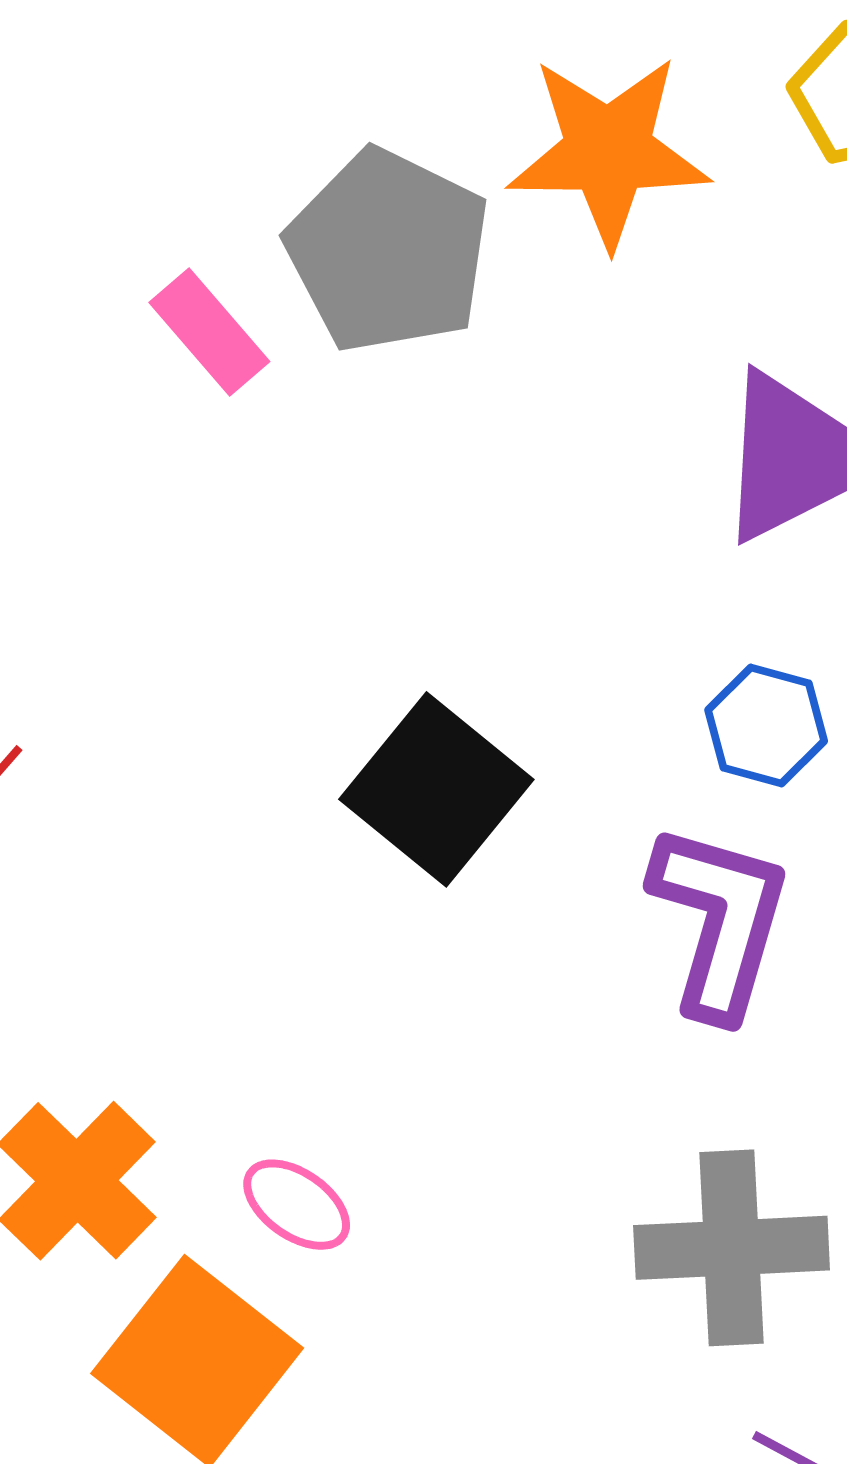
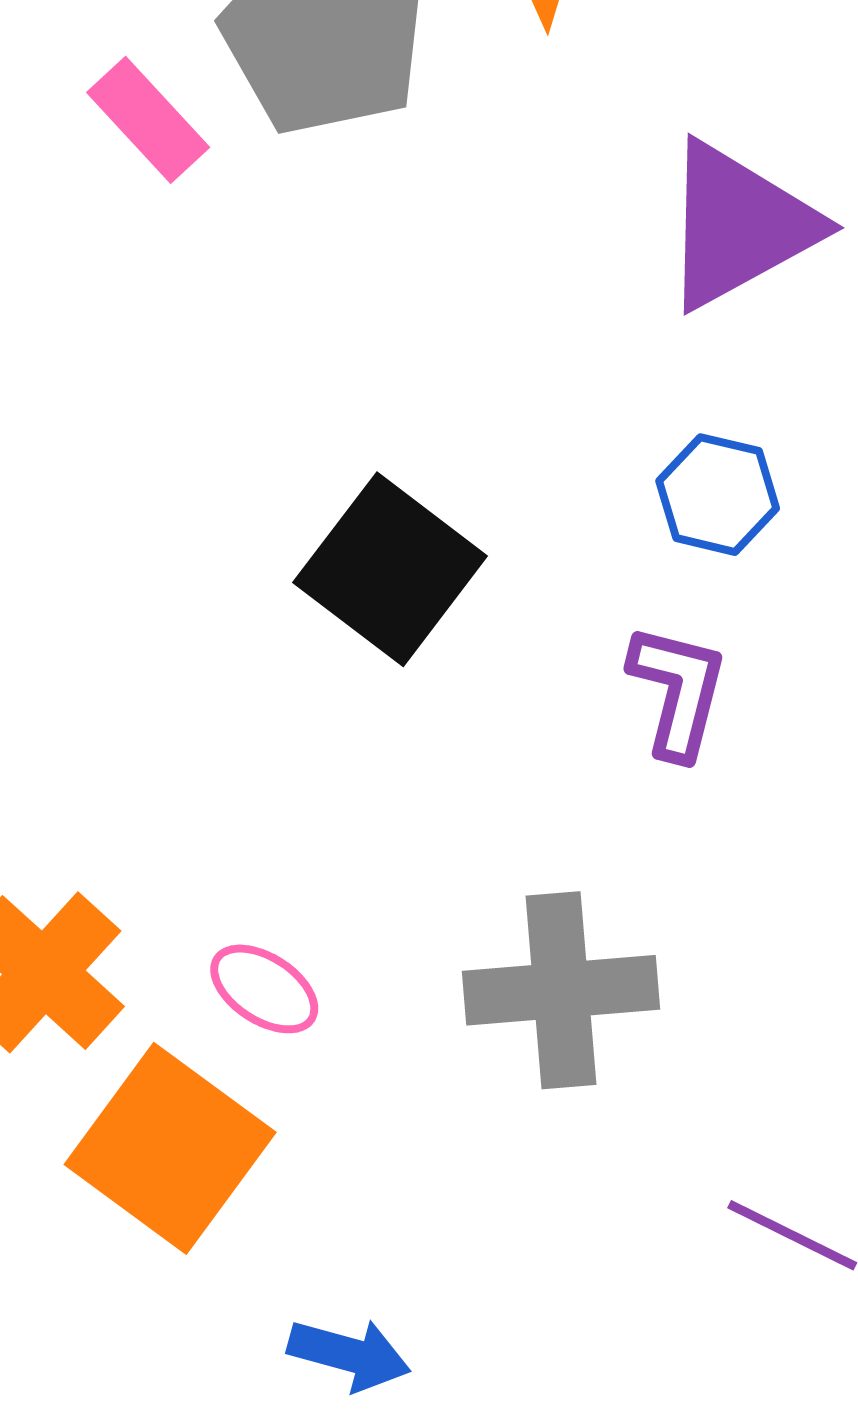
purple L-shape: (720, 921) -> (678, 691), size x0.7
gray cross: (732, 1248) -> (561, 990), moved

